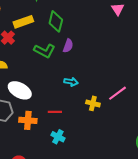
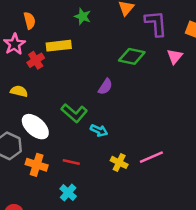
green diamond: (56, 21) -> (132, 56), moved, turned 75
green L-shape: (45, 51) -> (74, 113), moved

